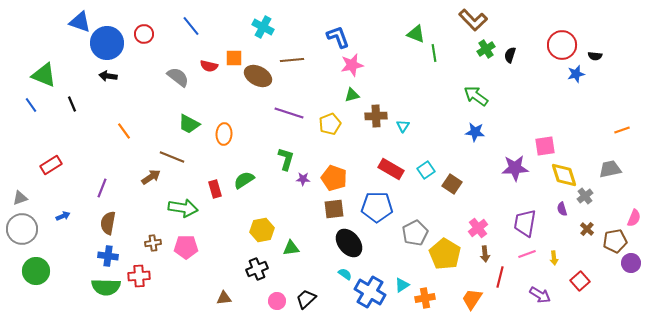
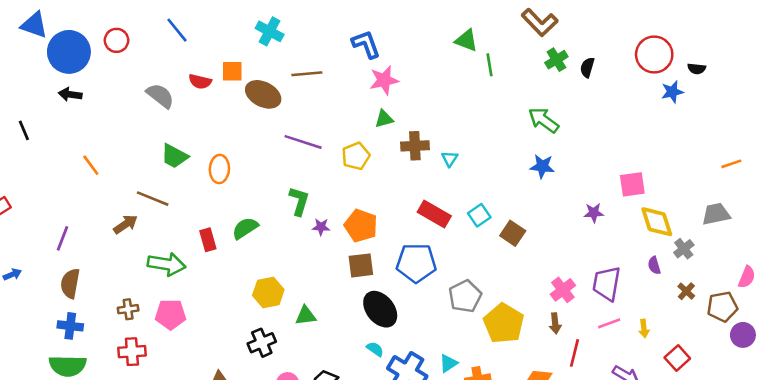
purple star: (515, 168) -> (594, 213), size x0.6
pink cross: (478, 228) -> (563, 290), moved
red cross: (139, 276) -> (132, 352), moved

